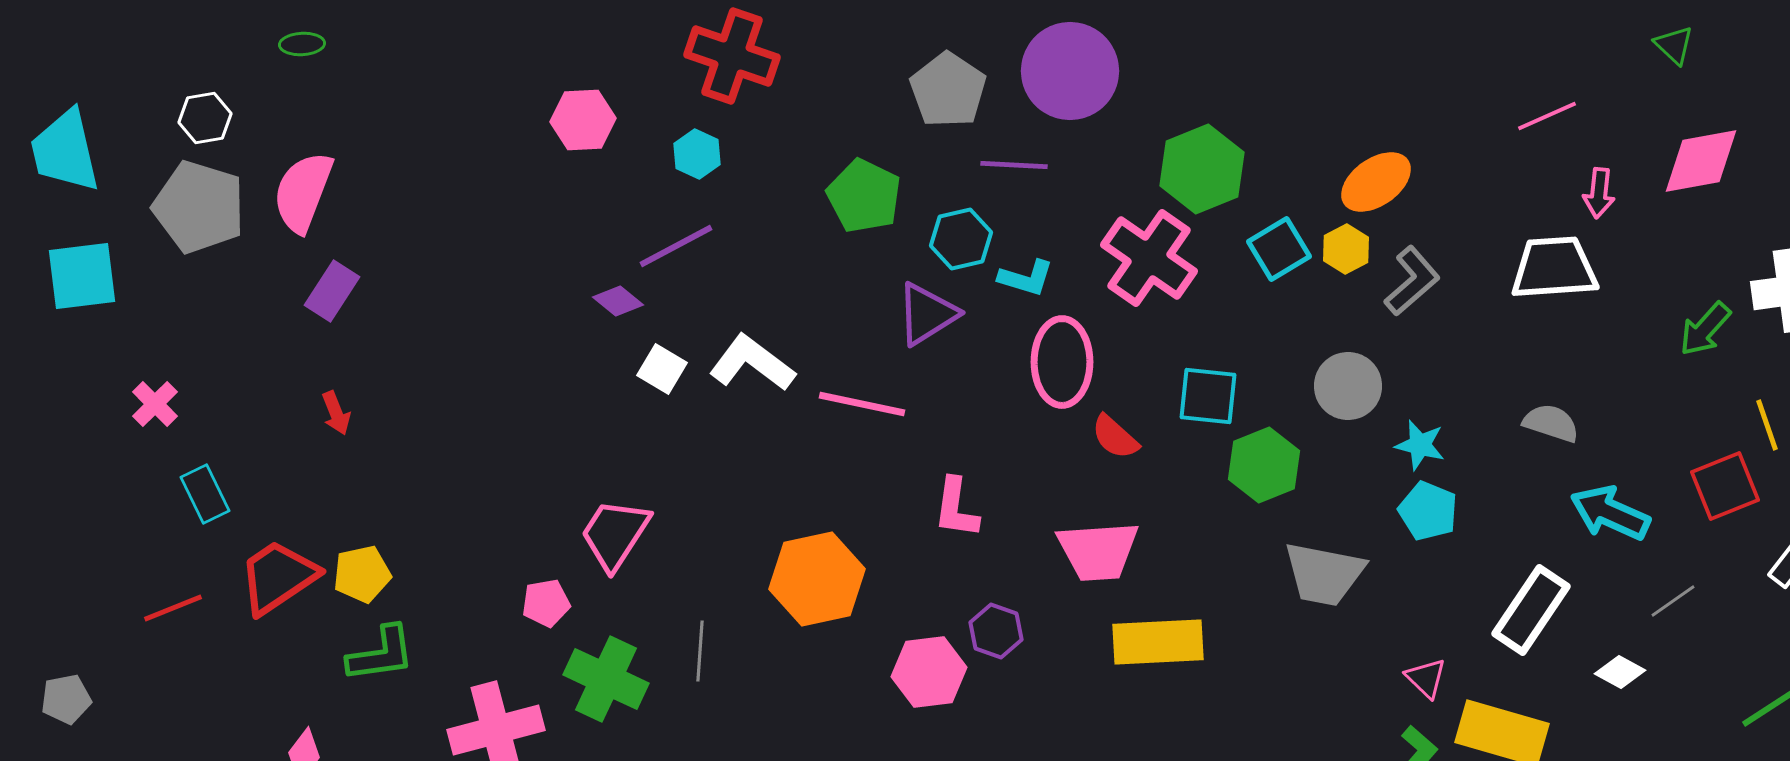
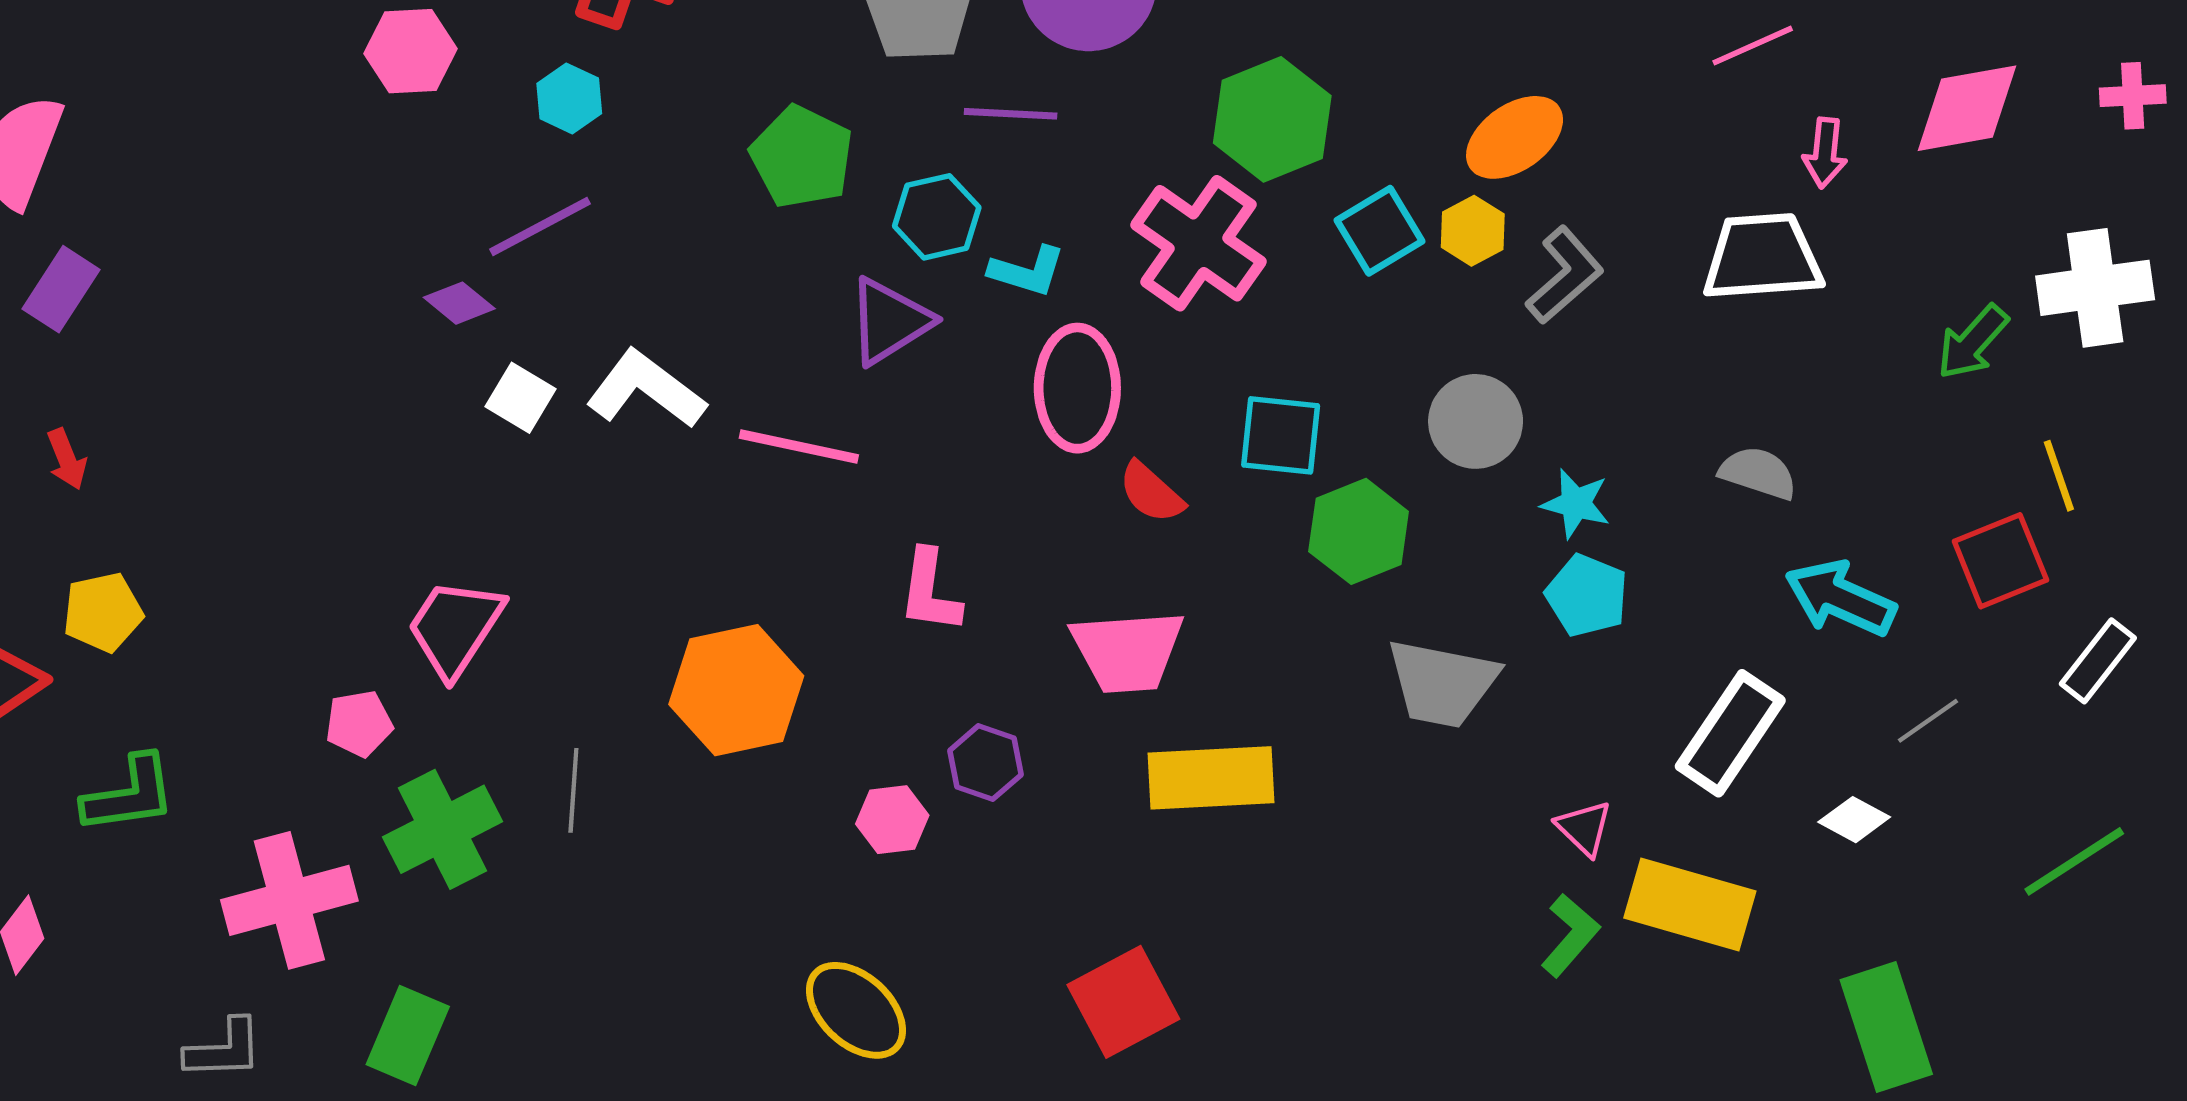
yellow pentagon: (362, 574) -> (103, 612), moved
pink hexagon: (929, 672) -> (892, 820), size x0.7
green cross: (606, 679) -> (443, 829), turned 38

